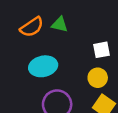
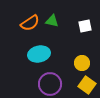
white square: (101, 50) -> (85, 26), moved

